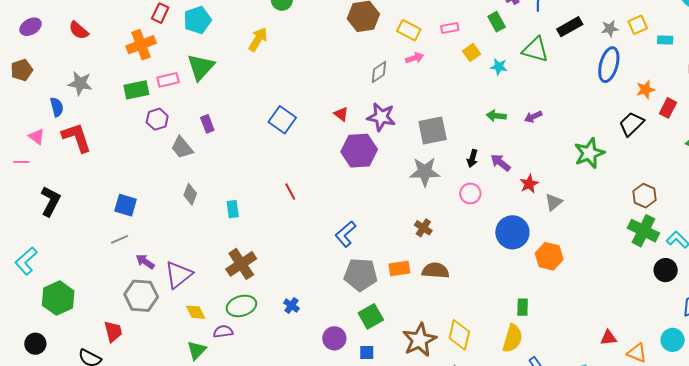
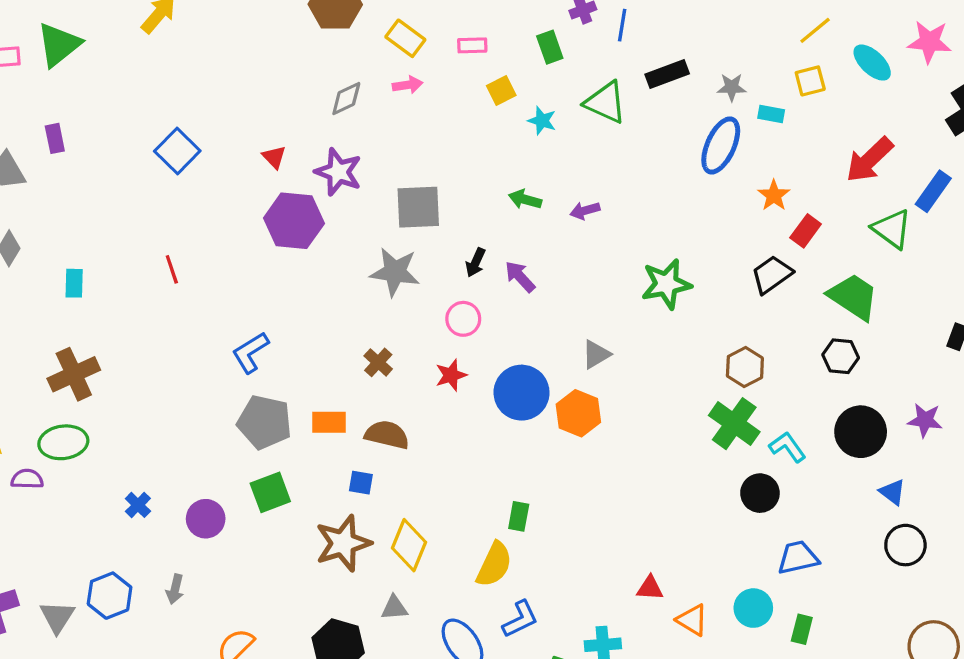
yellow square: (638, 25) -> (810, 81), moved
cyan rectangle: (665, 40) -> (771, 114), moved
orange star: (646, 90) -> (774, 195), turned -30
black trapezoid: (631, 124) -> (772, 275), moved
red star: (529, 184) -> (451, 375), moved
orange hexagon: (549, 256) -> (578, 413), moved
blue cross: (291, 306) -> (138, 505), moved
blue square: (367, 352) -> (361, 483), moved

